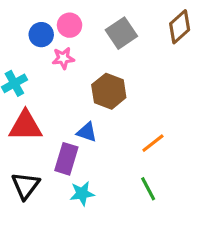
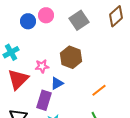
pink star: (63, 58) -> (42, 66), moved
red triangle: (25, 126) -> (18, 79), turned -45
blue triangle: (87, 132) -> (57, 83), turned -48

